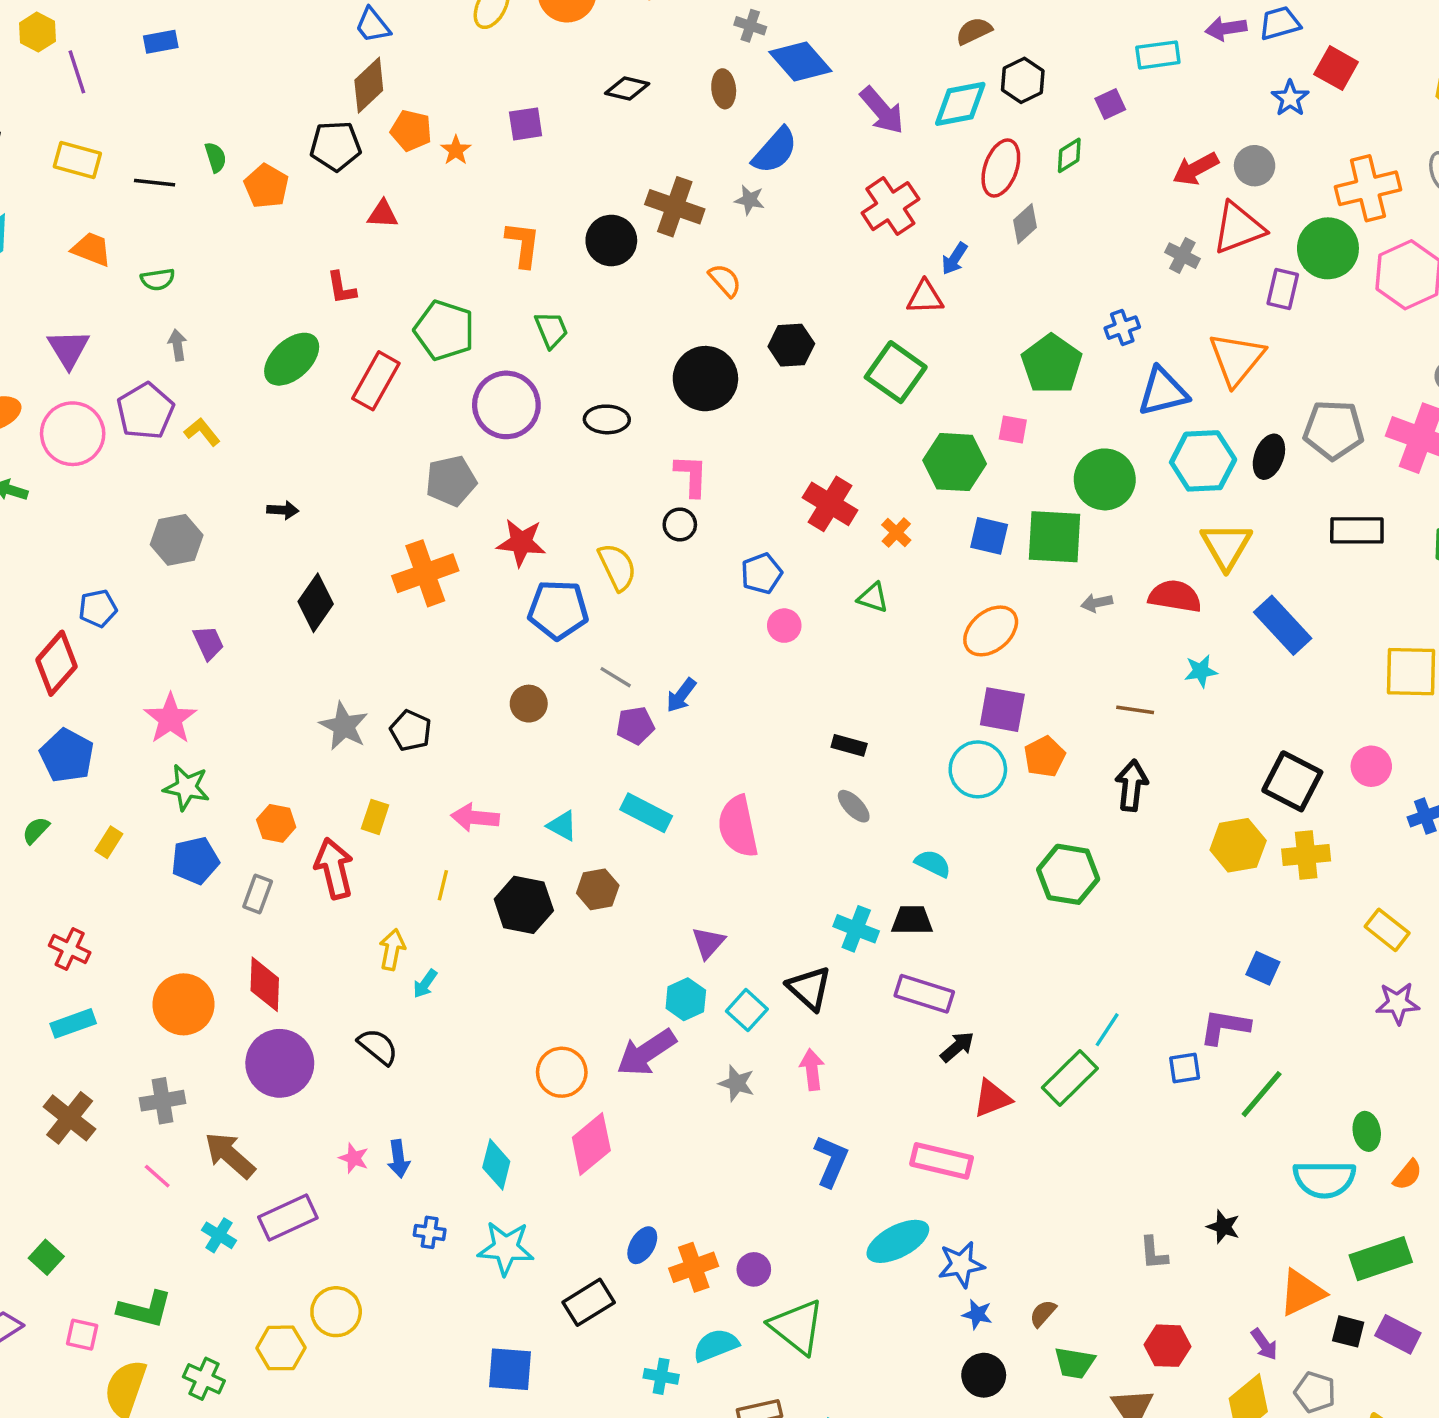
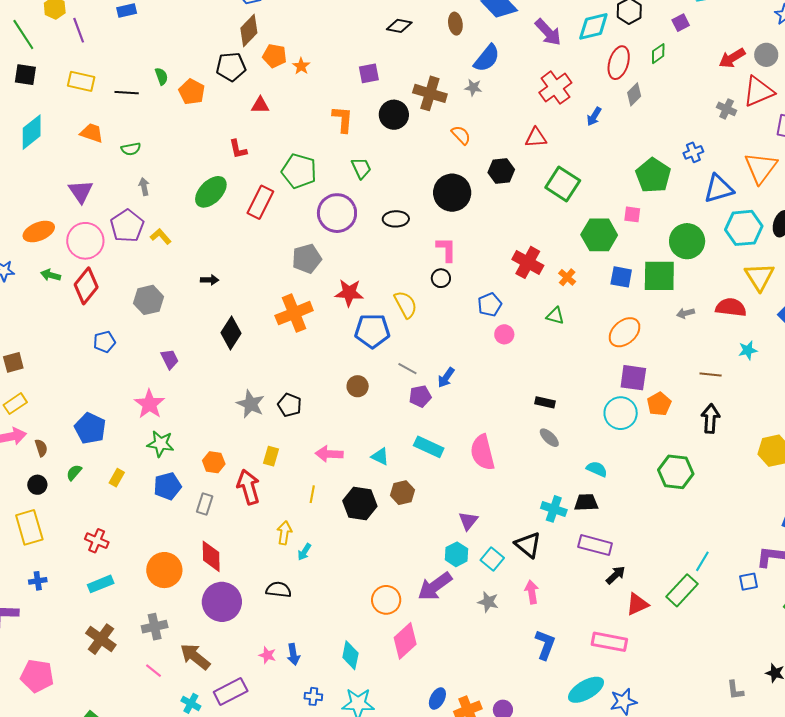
purple square: (526, 124) -> (369, 73), moved
red triangle: (925, 297) -> (536, 138), moved
red diamond: (57, 663) -> (86, 286), moved
black semicircle: (378, 1047) -> (279, 590), turned -30

